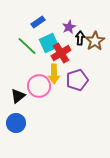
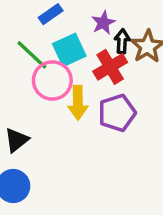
red cross: (61, 53) -> (110, 67), moved
pink circle: (39, 86) -> (52, 80), moved

